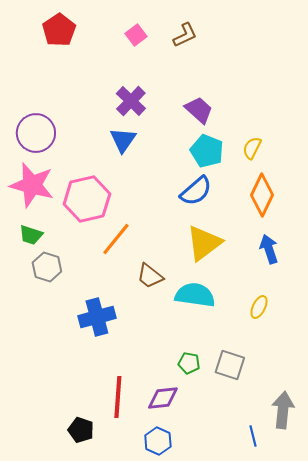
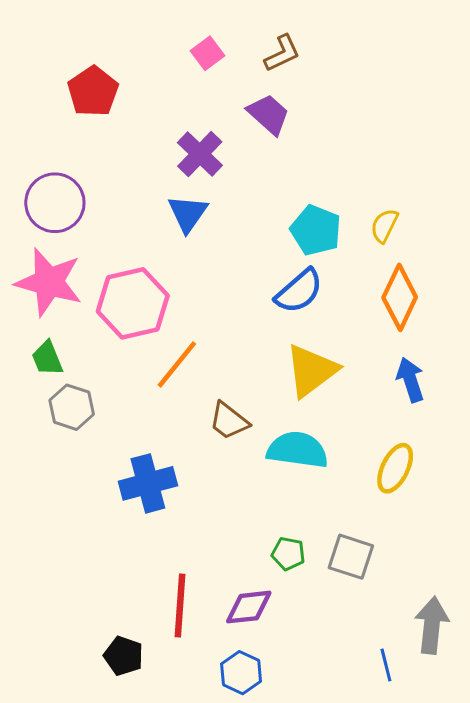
red pentagon: (59, 30) -> (93, 91), moved
purple trapezoid: (199, 110) -> (268, 114), moved
green trapezoid: (31, 235) -> (47, 358), turned 50
yellow ellipse: (259, 307) -> (395, 468), size x1.4

